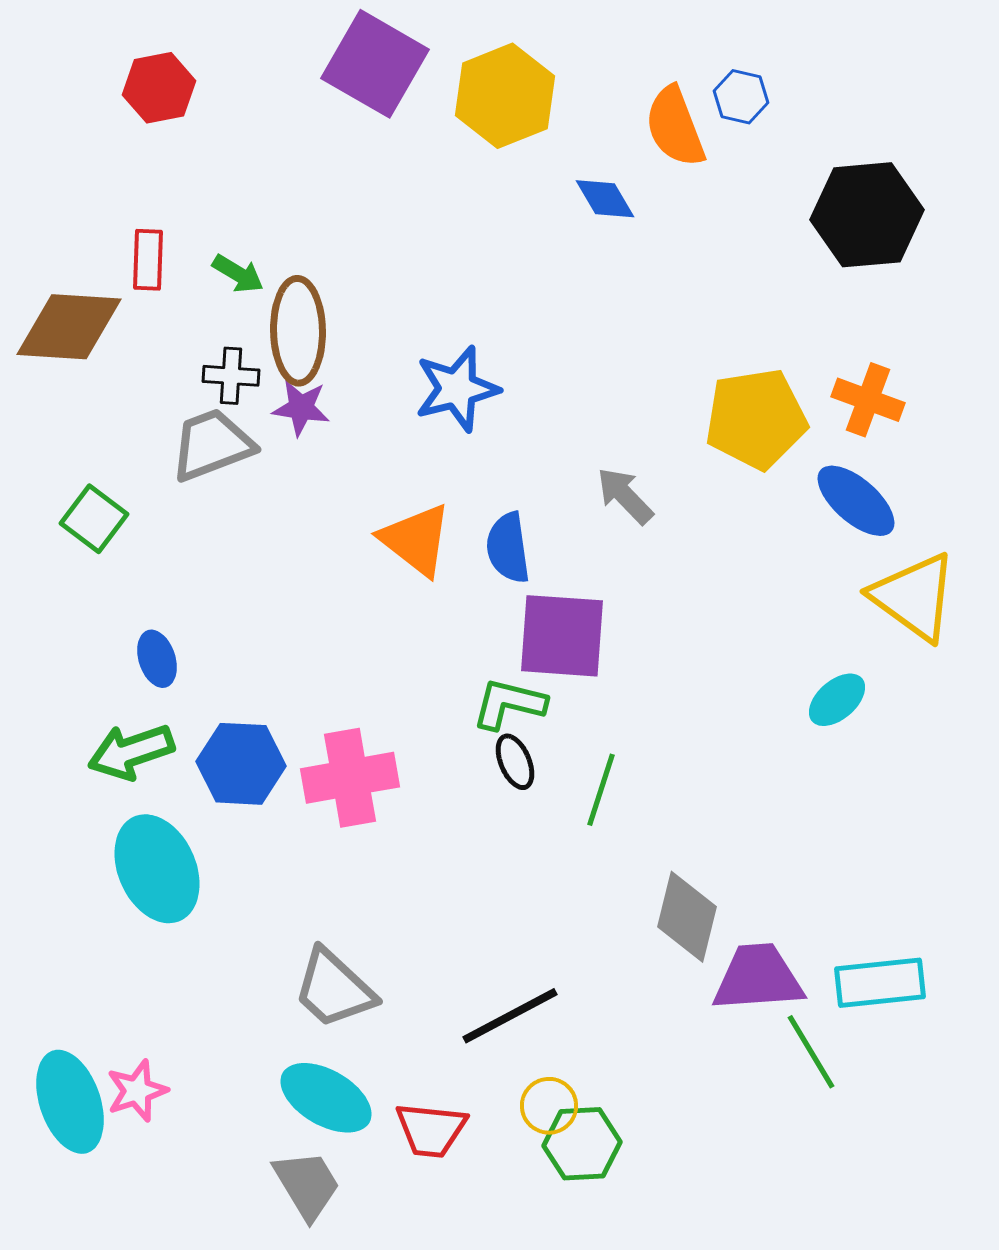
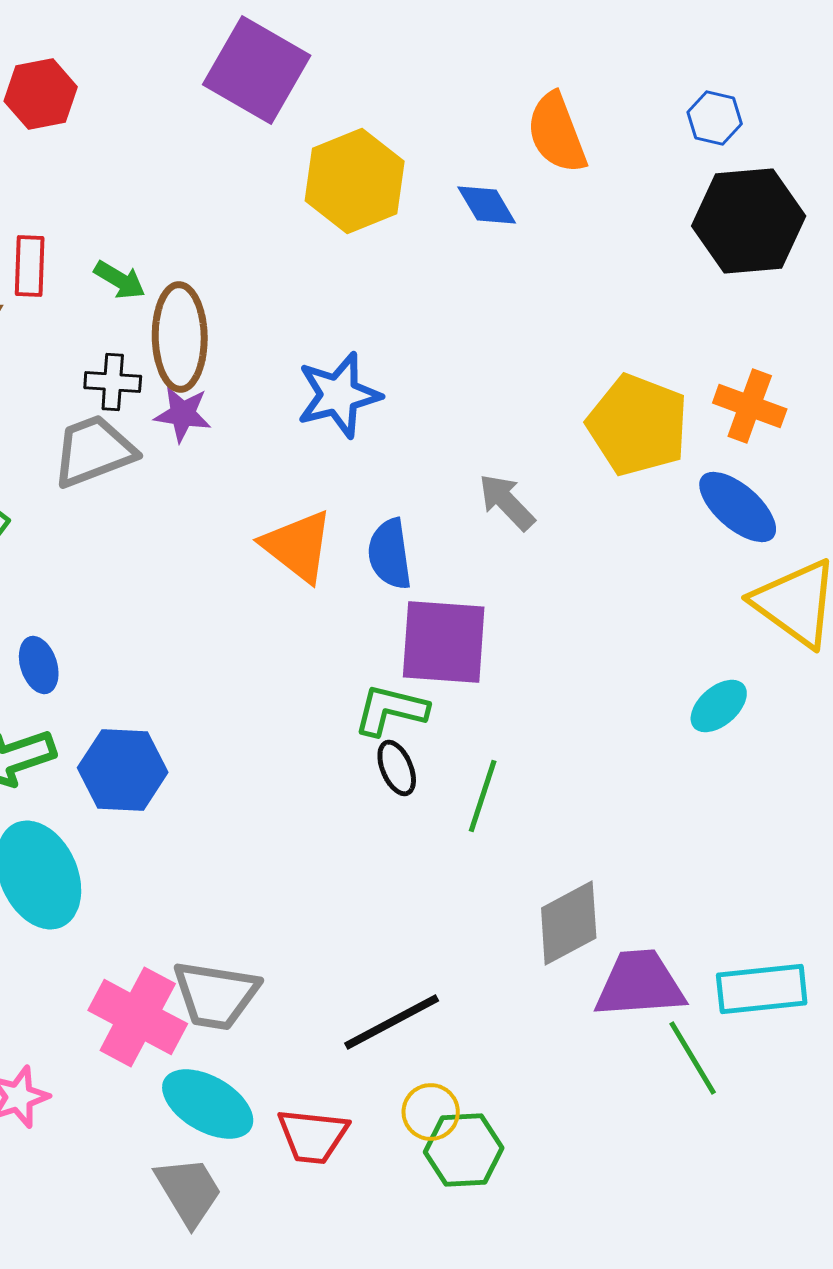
yellow hexagon: (505, 96) -> (355, 181), moved
blue hexagon: (741, 97) -> (715, 118), moved
yellow pentagon: (756, 419) -> (638, 425), turned 30
pink cross: (350, 778) -> (138, 1017), moved, turned 38
gray diamond: (687, 917) -> (569, 923), turned 48
gray trapezoid: (334, 989) -> (216, 995), turned -34

